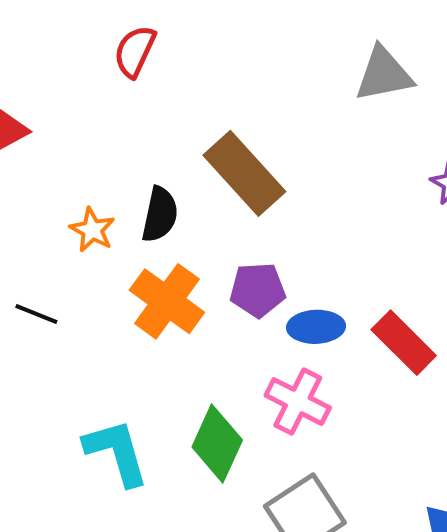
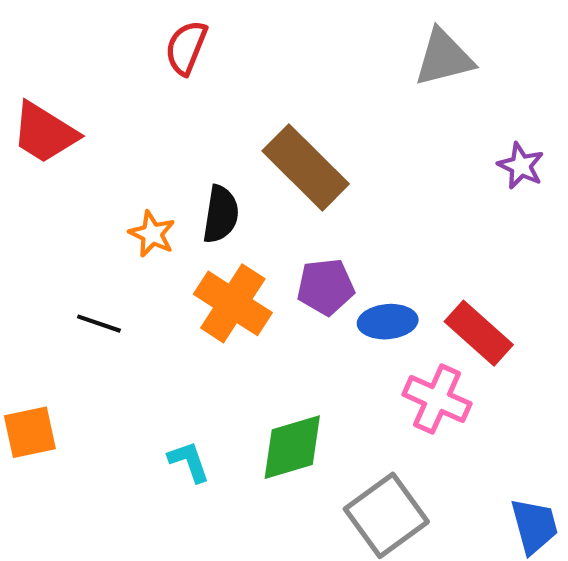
pink cross: (298, 402) -> (437, 399), moved
green diamond: (217, 444) -> (292, 447), turned 52
cyan L-shape: (116, 452) -> (189, 462), size x0.6

